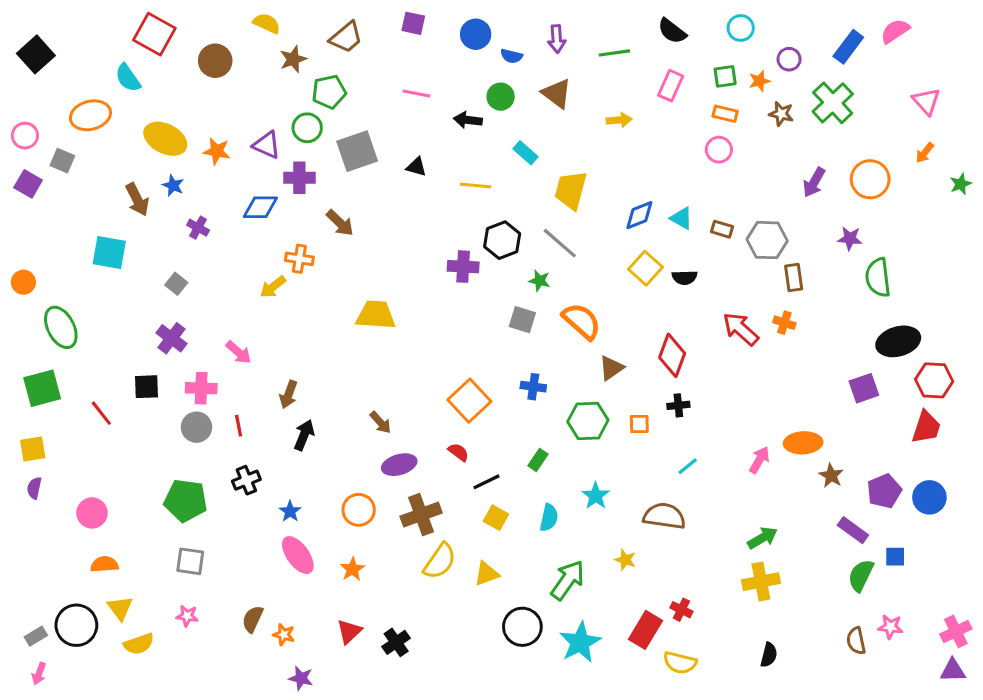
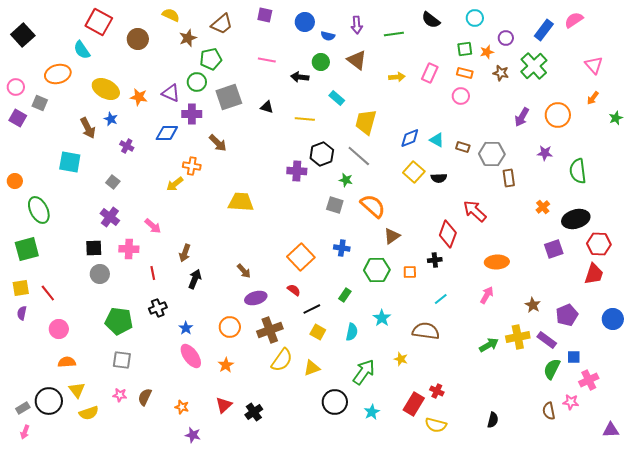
pink rectangle: (671, 86) -> (430, 73), moved
green semicircle: (878, 277) -> (578, 171), moved
orange cross: (784, 323) -> (543, 207), moved, turned 32
red diamond: (672, 355) -> (448, 234), moved
red line: (101, 413) -> (48, 293), moved
gray circle: (196, 427) -> (100, 274), moved
orange ellipse: (803, 443) -> (497, 262), moved
blue circle: (929, 497) -> (613, 319), moved
yellow cross: (761, 582) -> (518, 337), moved
brown semicircle: (253, 619) -> (145, 397), moved
pink cross: (956, 631) -> (589, 380), moved
cyan star: (580, 642) -> (372, 412), size x0.6

